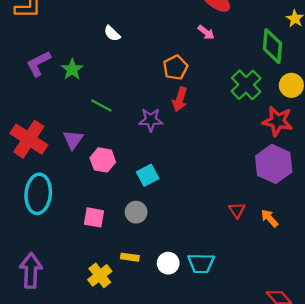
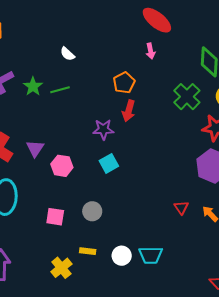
pink arrow: (206, 32) -> (150, 51), turned 42
green line: (101, 106) -> (60, 90), moved, turned -42
cyan square: (148, 175) -> (109, 163), moved

